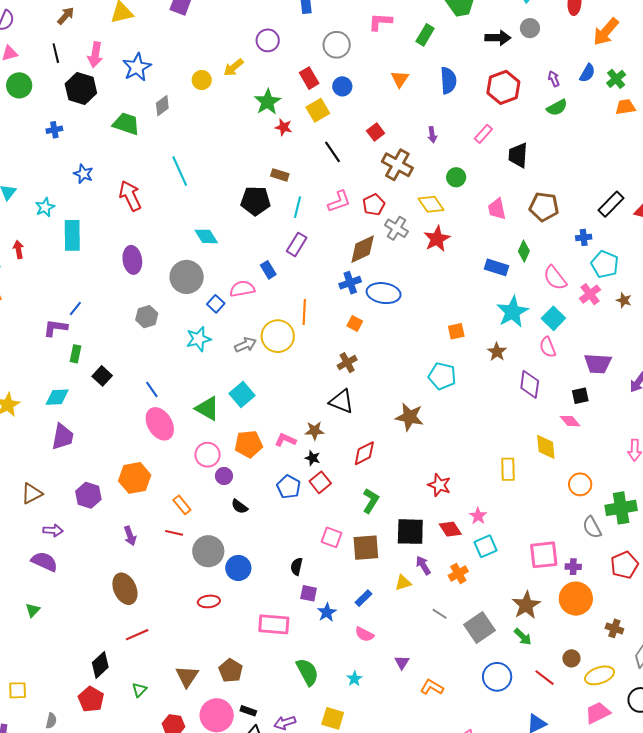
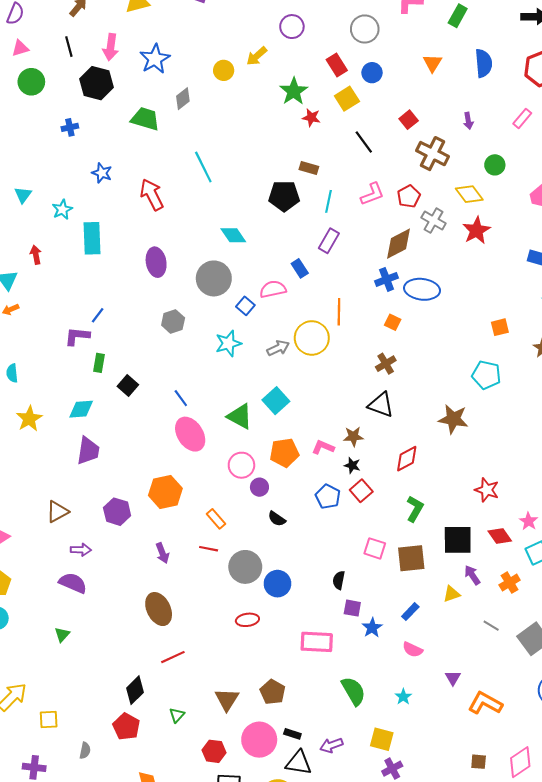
orange L-shape: (432, 687) -> (485, 703), size x1.4

